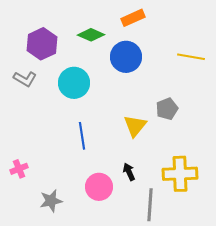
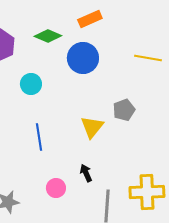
cyan circle: (74, 83) -> (31, 84), size x0.7
yellow cross: (180, 174) -> (147, 192), moved
pink circle: (99, 187) -> (56, 188), size x0.7

